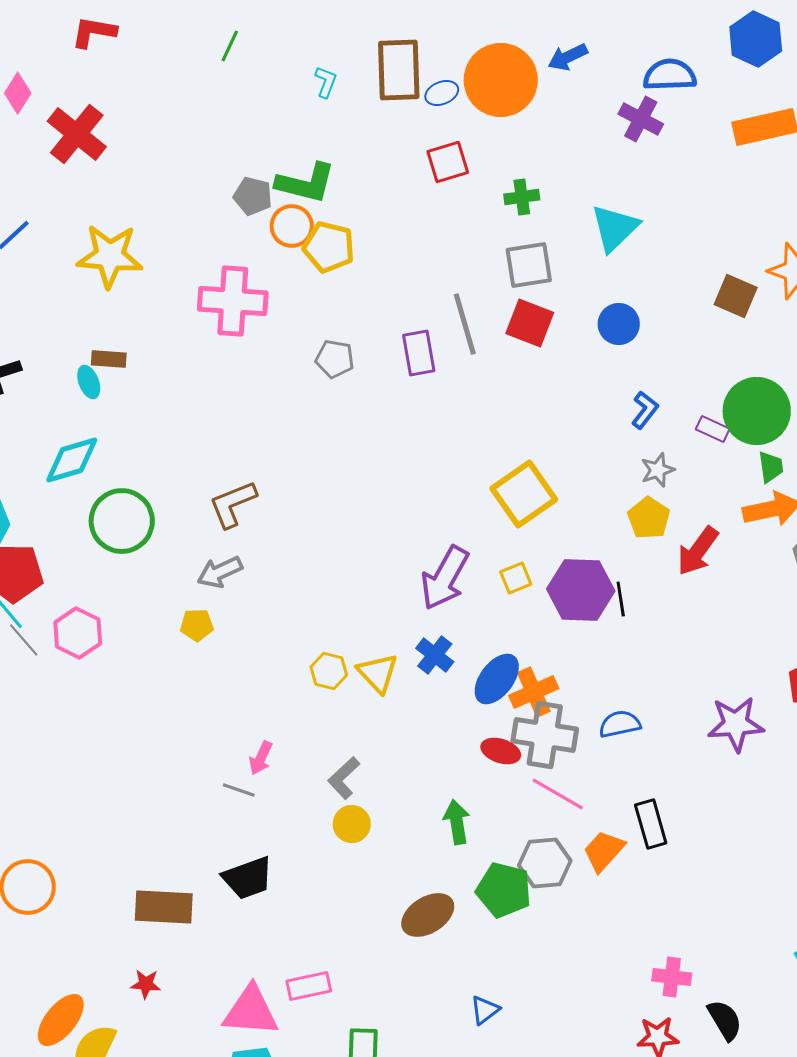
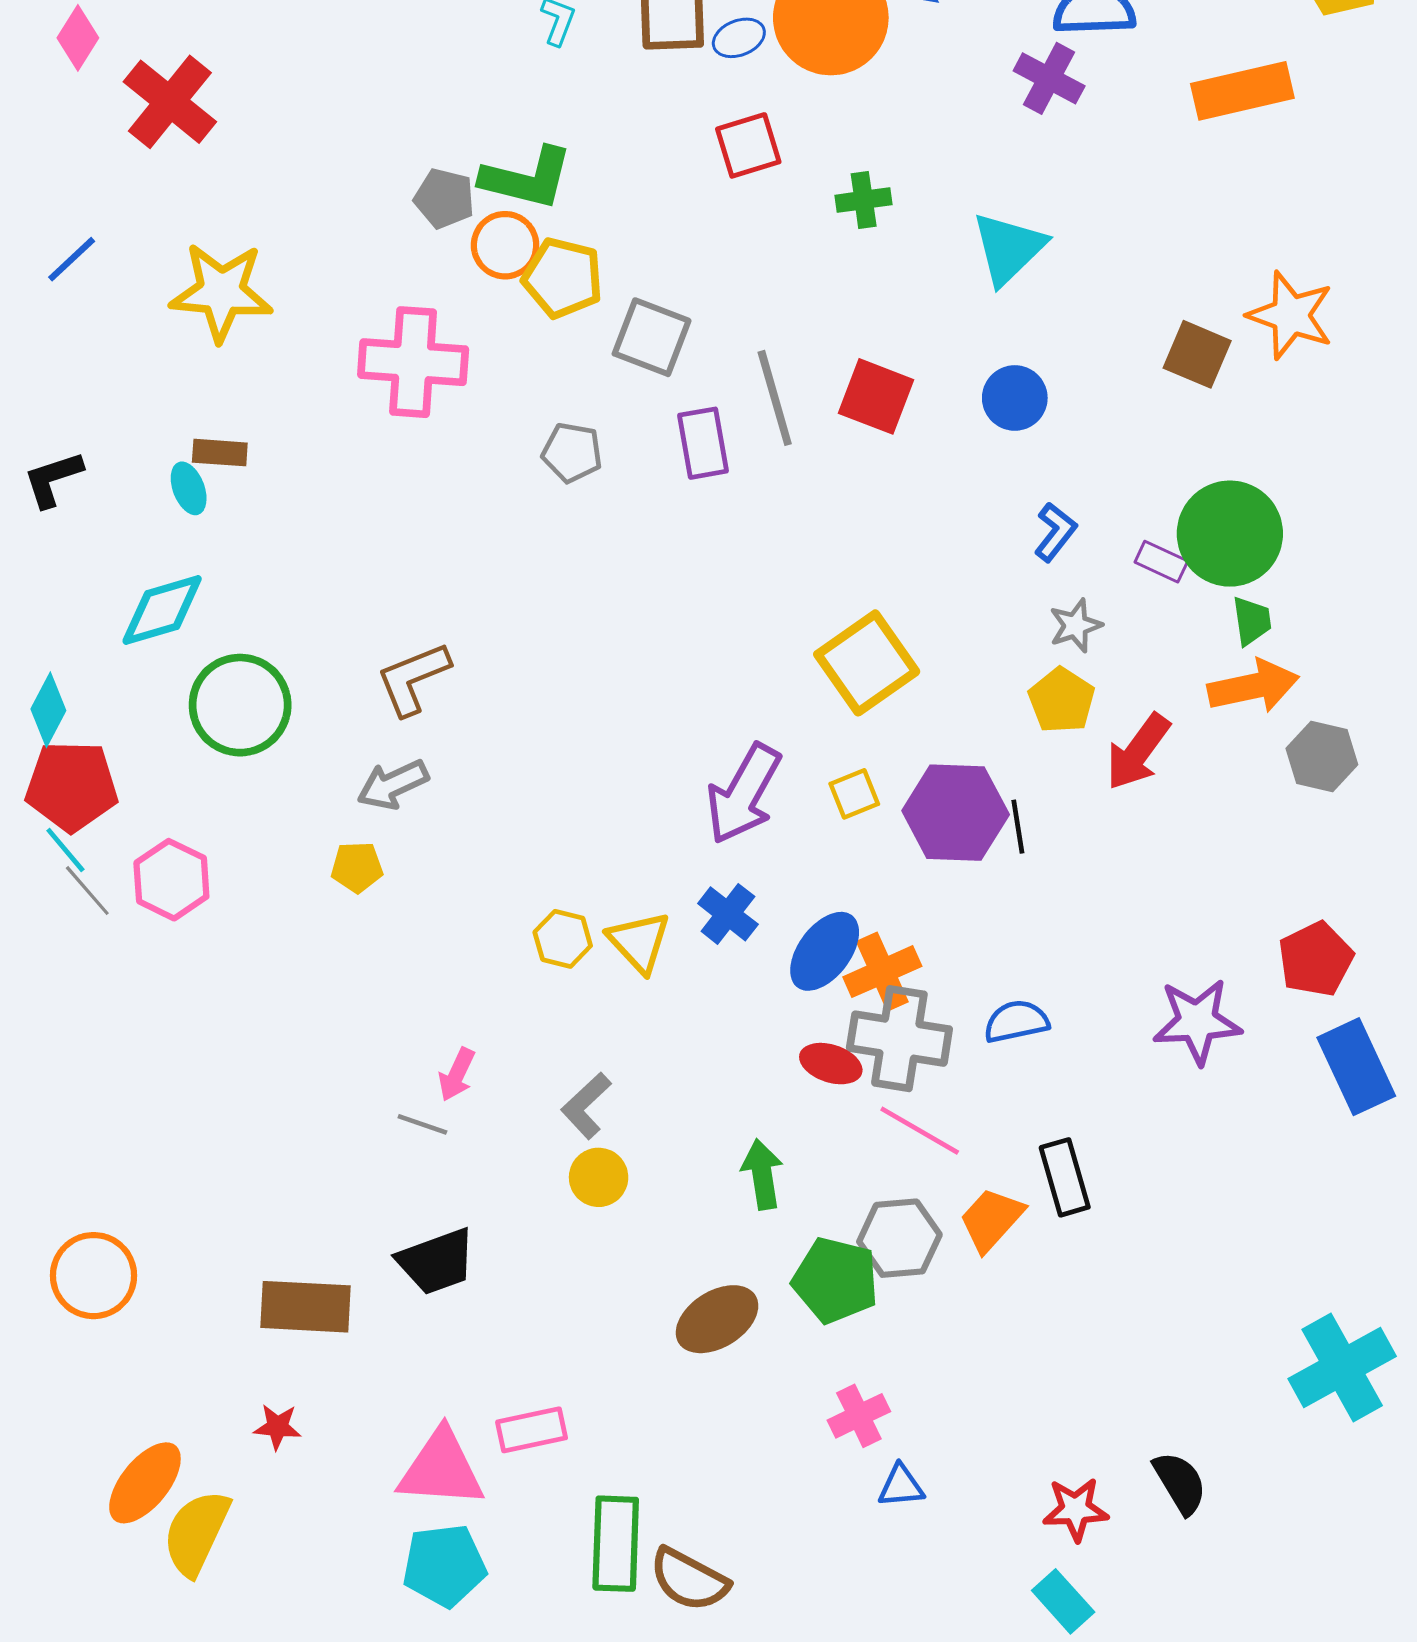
gray square: (529, 265) -> (652, 337), moved, turned 30
pink cross: (672, 977) -> (859, 1416), moved, turned -33
blue triangle: (485, 1010) -> (901, 1486), moved, turned 32

